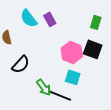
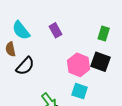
cyan semicircle: (29, 18) -> (21, 30), moved
black semicircle: (21, 64) -> (25, 66), moved

